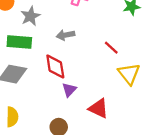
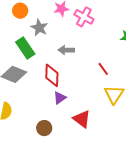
gray star: (30, 16) -> (39, 28), turned -30
green rectangle: (19, 42) -> (25, 48), turned 40

